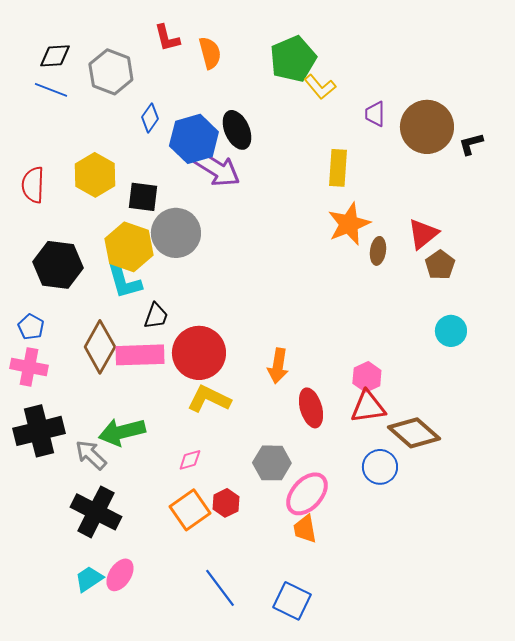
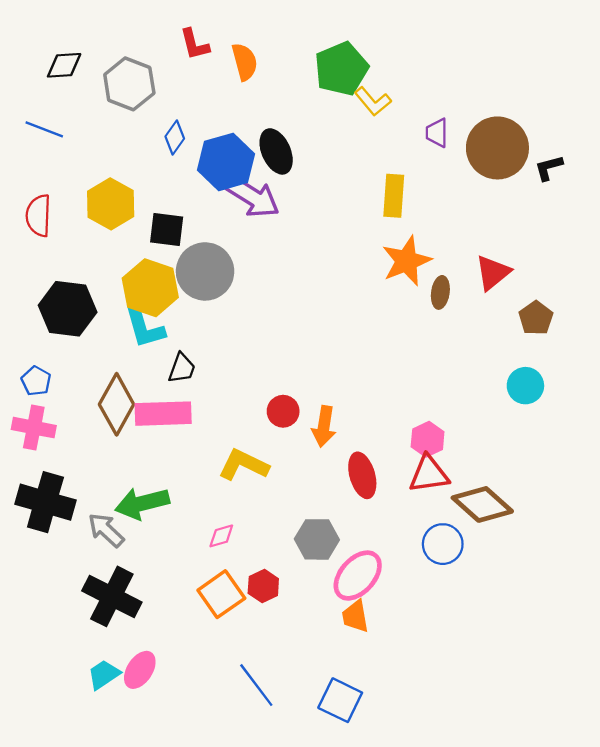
blue line: (51, 90) -> (44, 129), moved
brown pentagon: (440, 265) -> (536, 318), moved
red circle: (199, 353) -> (283, 411), moved, size x0.5
black cross: (39, 431) -> (45, 502), turned 30

